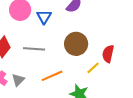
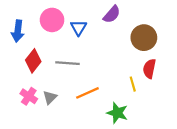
brown circle: (76, 44) -> (144, 38), moved
yellow line: (93, 68) -> (133, 84), turned -64

